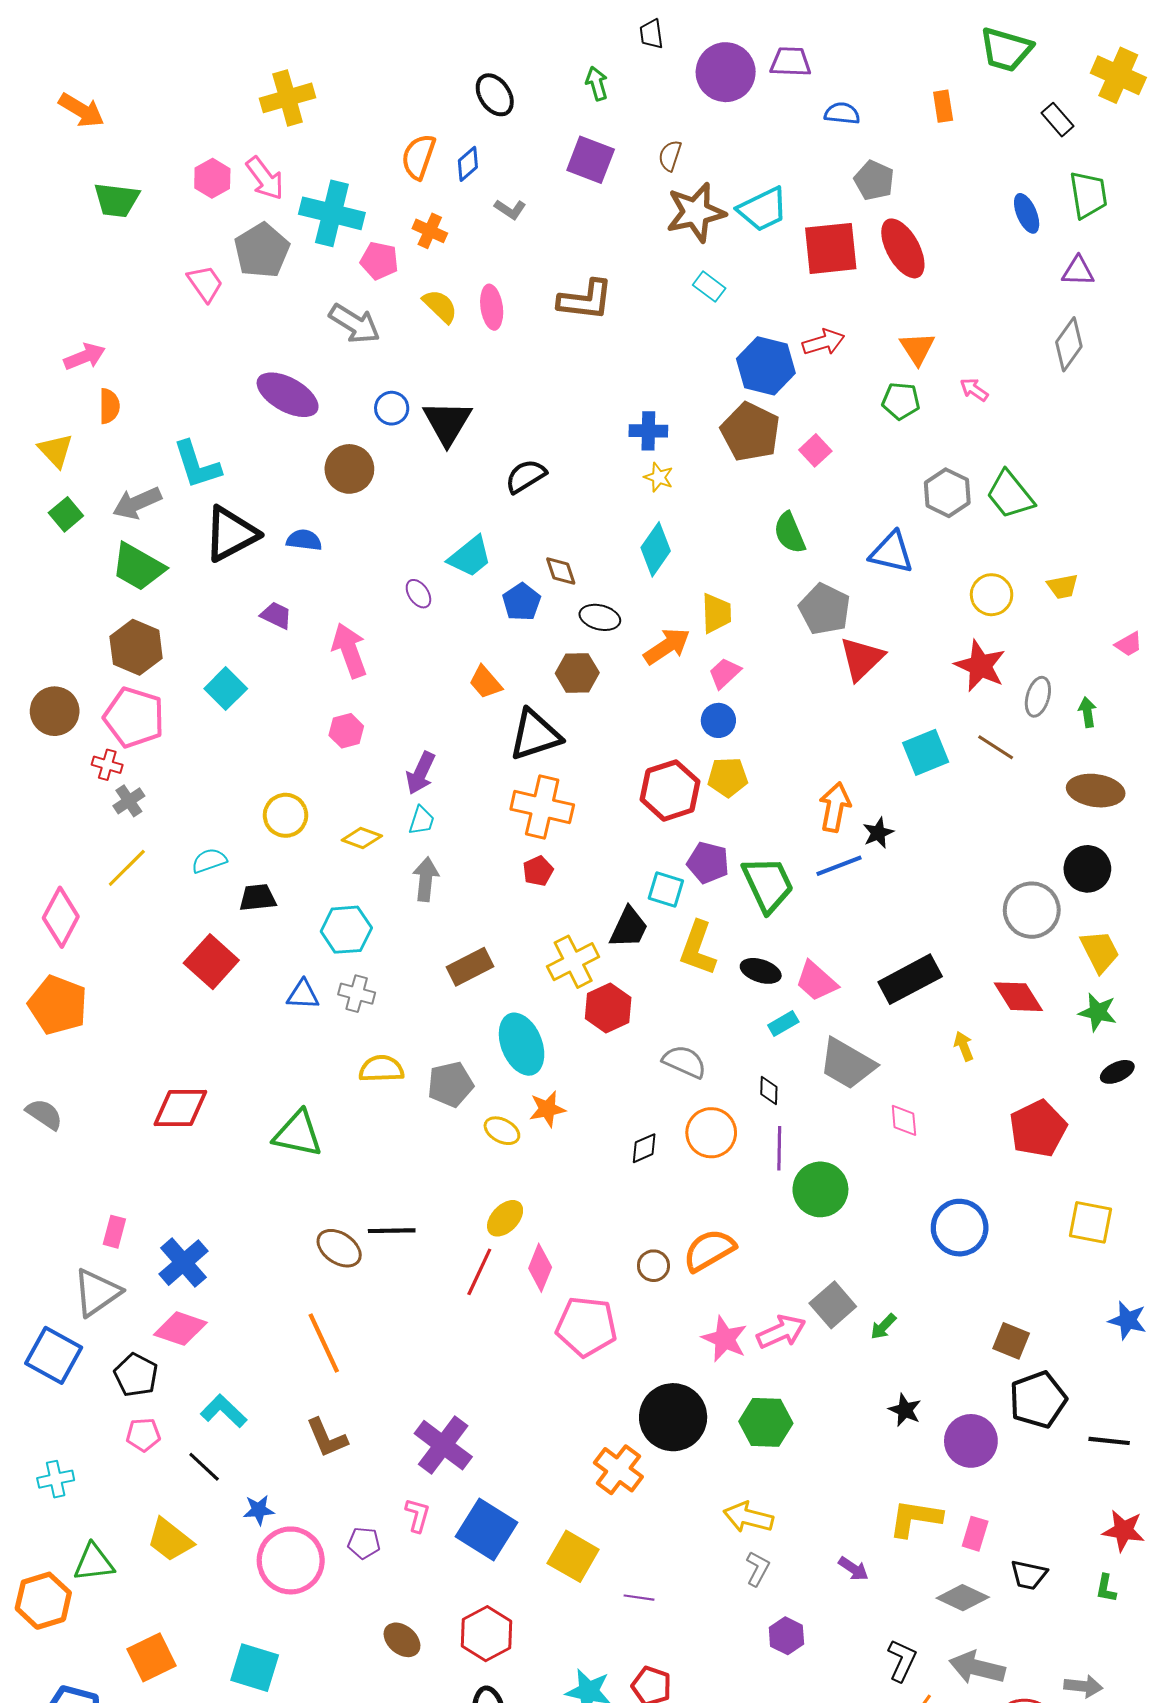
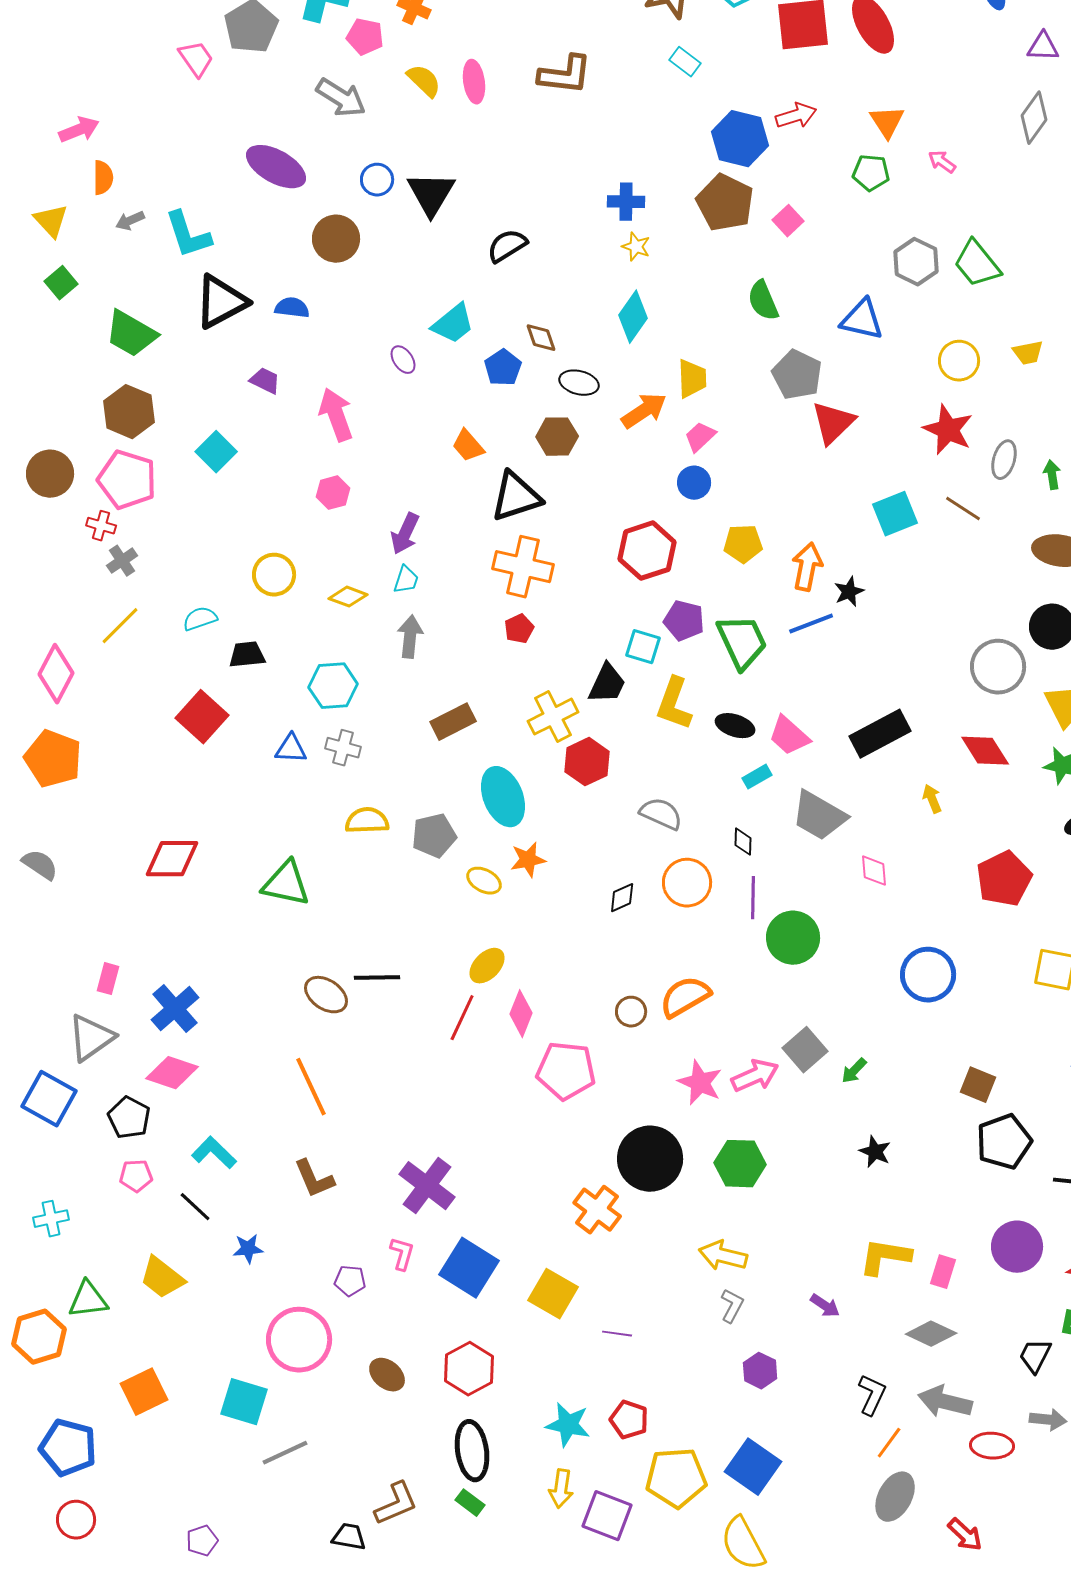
gray arrow: (137, 503) -> (130, 221), moved, size x0.6
yellow pentagon: (728, 777) -> (743, 544), moved
purple circle: (971, 1441) -> (1017, 1247), moved
pink circle: (291, 1560) -> (299, 1340), moved
black trapezoid: (1029, 1575) -> (1035, 1356), moved, turned 105

